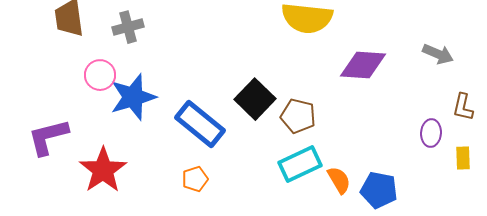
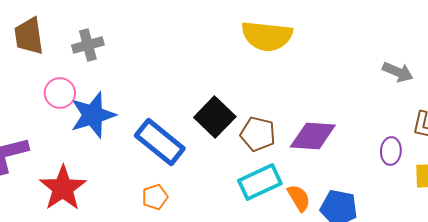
purple diamond: (363, 65) -> (313, 136), moved

